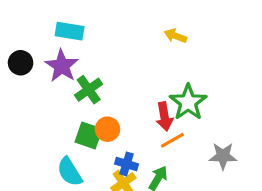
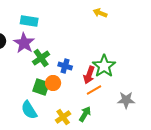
yellow arrow: (176, 36) -> (100, 13), moved
red arrow: (164, 116) -> (89, 75), turned 30
blue cross: (126, 164) -> (65, 66), moved

